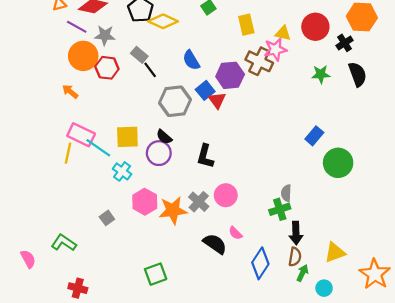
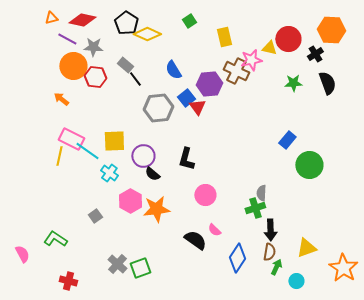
yellow triangle: (283, 33) -> (269, 48), moved
black semicircle: (164, 137) -> (152, 174), moved
gray cross: (199, 202) -> (117, 264), moved

